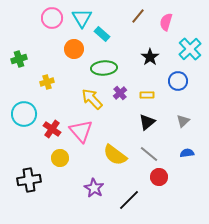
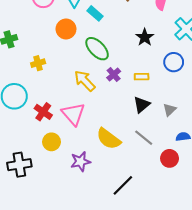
green ellipse: (104, 68) -> (97, 49), turned 50
gray triangle: (183, 121) -> (170, 110), moved
red circle: (159, 177) -> (170, 158), moved
purple star: (94, 188) -> (80, 162), moved, turned 30

